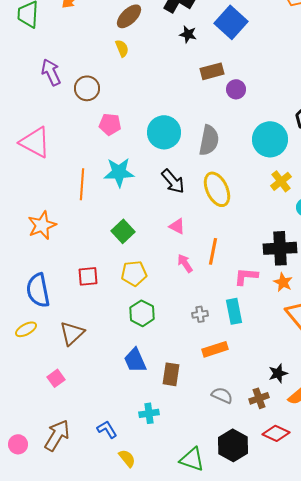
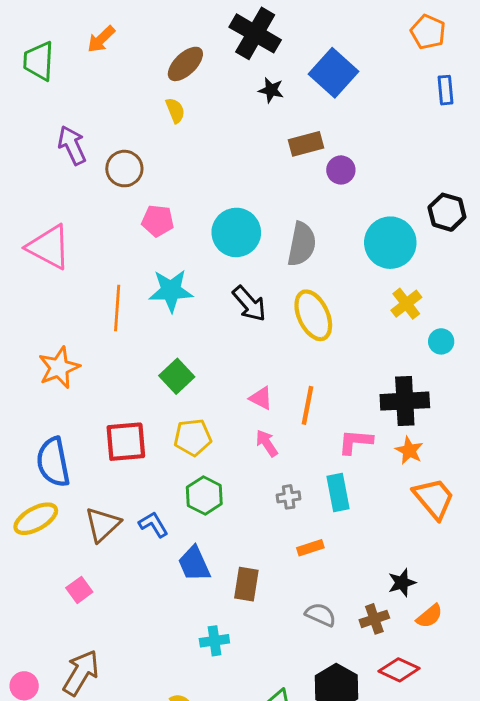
pink triangle: (177, 226) -> (261, 398), moved
pink arrow: (185, 263) -> (267, 443), moved
red square: (88, 276) -> (126, 442), size x1.4
yellow ellipse: (26, 329) -> (36, 519), size x1.4
orange rectangle: (215, 349) -> (310, 548), size x0.7
blue L-shape: (107, 429) -> (153, 525), moved

